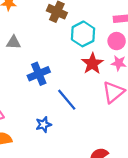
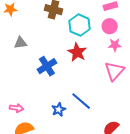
red star: (92, 64) -> (77, 52), moved
blue line: (67, 100) -> (81, 101), moved

